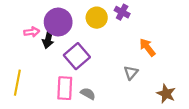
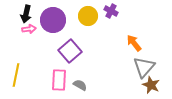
black arrow: (48, 39) -> (26, 14), moved
gray triangle: (131, 73) -> (144, 67), moved, size x1.6

